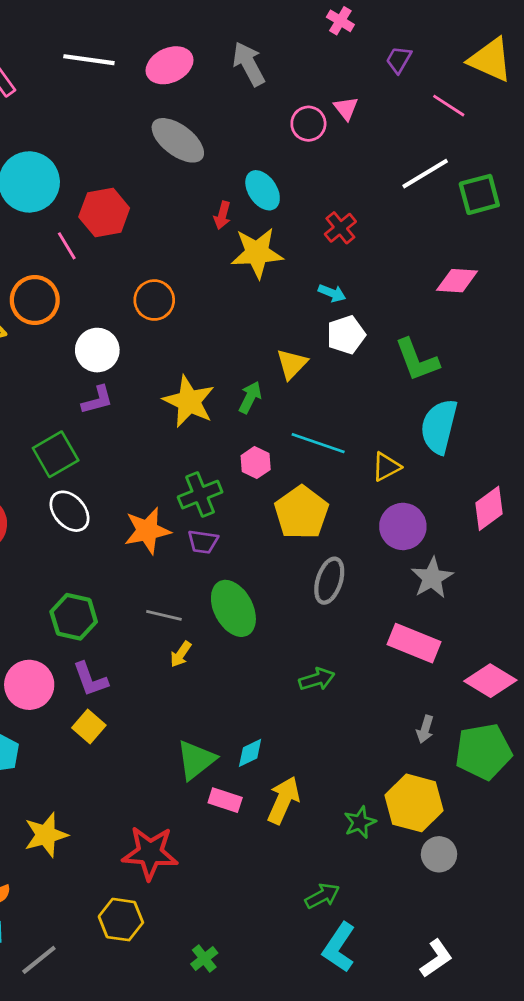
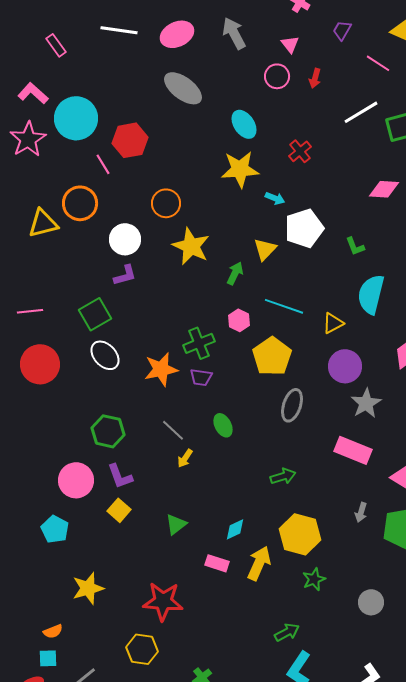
pink triangle: (346, 108) -> (290, 44), moved
red arrow: (222, 215) -> (315, 78), moved
cyan arrow: (332, 293) -> (275, 198), moved
white pentagon: (346, 335) -> (304, 228), size x1.4
green L-shape: (417, 360) -> (355, 246), size x0.6
yellow star: (189, 401) -> (191, 246), moved
green ellipse: (233, 608) -> (223, 425), size x0.6
gray line: (164, 615) -> (173, 430), turned 30
green triangle: (196, 760) -> (176, 524), moved, size x0.7
yellow hexagon: (414, 803) -> (300, 534), moved

